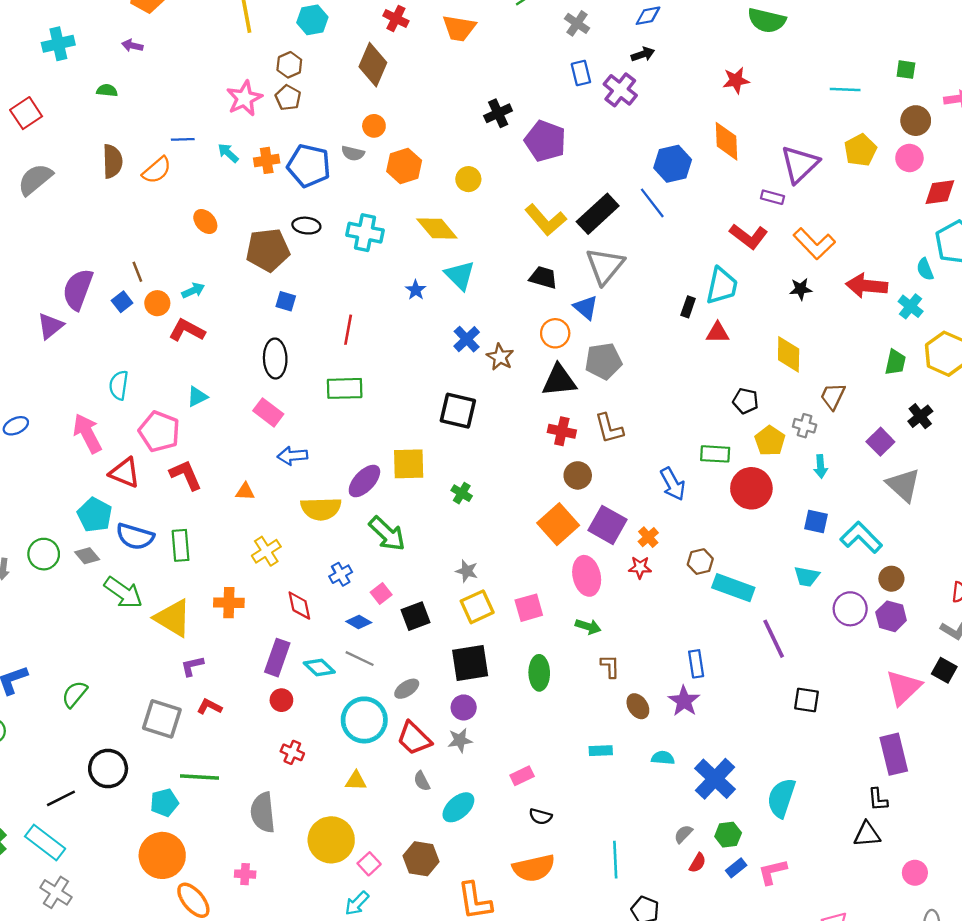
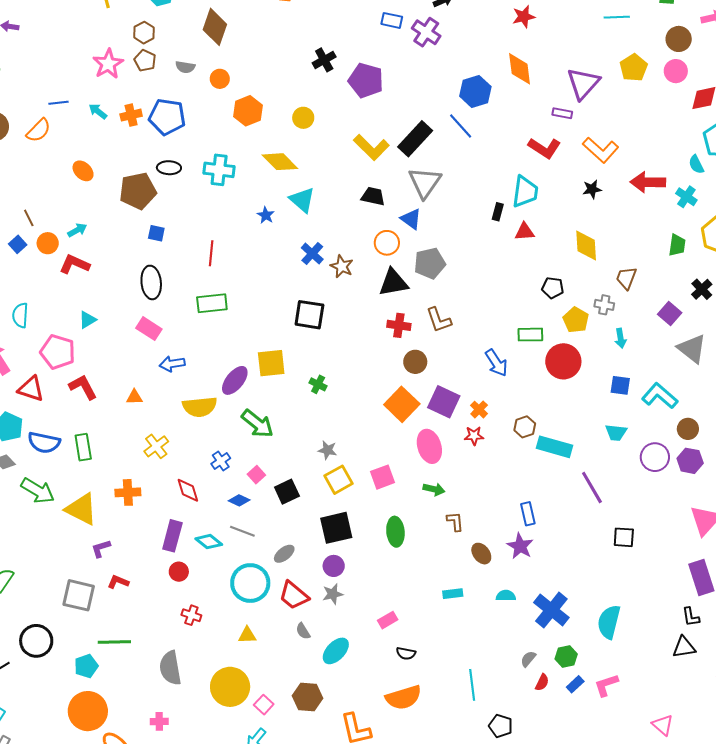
blue rectangle: (581, 73) -> (392, 20), turned -60
gray semicircle: (353, 153) -> (185, 67), moved

